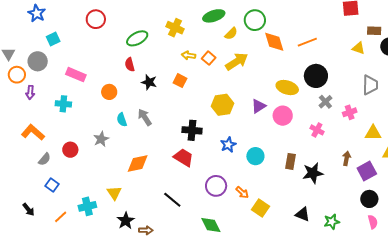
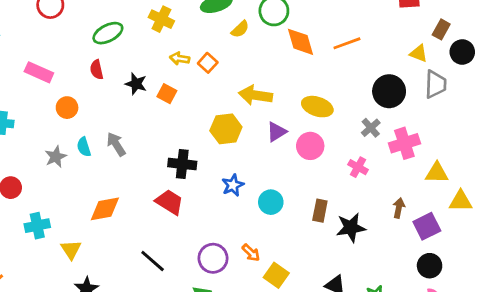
brown rectangle: (374, 31) -> (441, 29), turned -64
yellow arrow: (237, 61) -> (255, 95), moved, turned -140
pink rectangle: (76, 75) -> (39, 72), moved
black circle: (316, 76) -> (389, 91), moved
black star: (149, 82) -> (136, 84), moved
gray trapezoid: (370, 85) -> (435, 84), moved
pink cross: (350, 112) -> (404, 143), size x1.5
gray star: (101, 139) -> (56, 157), moved
purple circle: (216, 186) -> (213, 258), moved
cyan cross: (87, 206) -> (37, 226), moved

